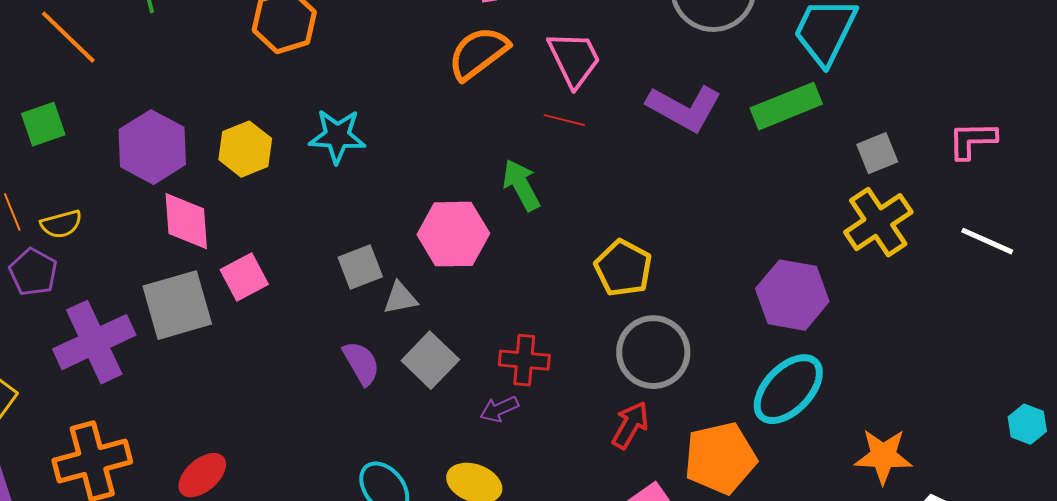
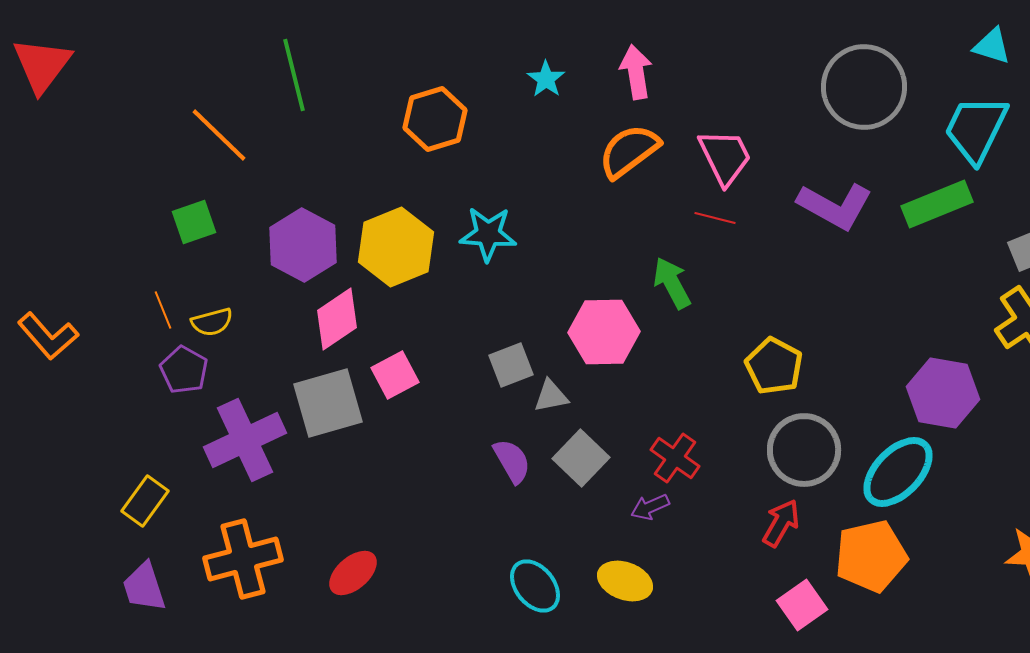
yellow hexagon: (245, 149) -> (396, 247), size x1.4
pink diamond: (186, 221) -> (337, 319), turned 60
red cross: (524, 360) -> (675, 458), turned 30
cyan ellipse: (788, 389) -> (898, 472), moved

